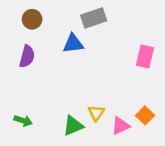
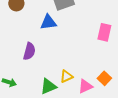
purple semicircle: (27, 56) -> (29, 51), moved
yellow triangle: (96, 113) -> (66, 76), turned 32

